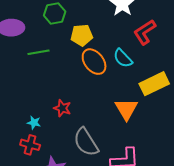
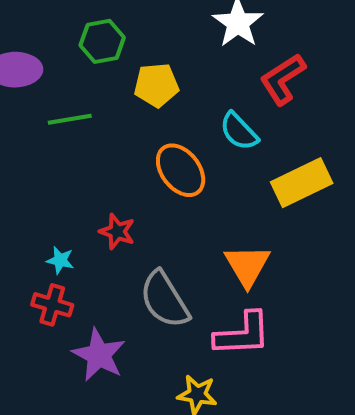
orange ellipse: (94, 62) -> (181, 170), moved
orange triangle: (126, 109) -> (247, 266), moved

